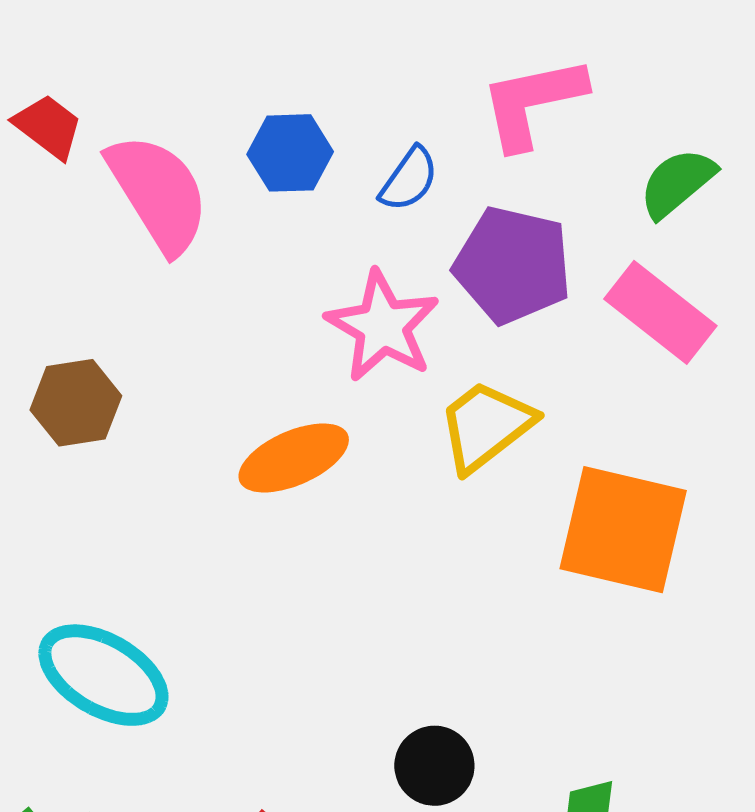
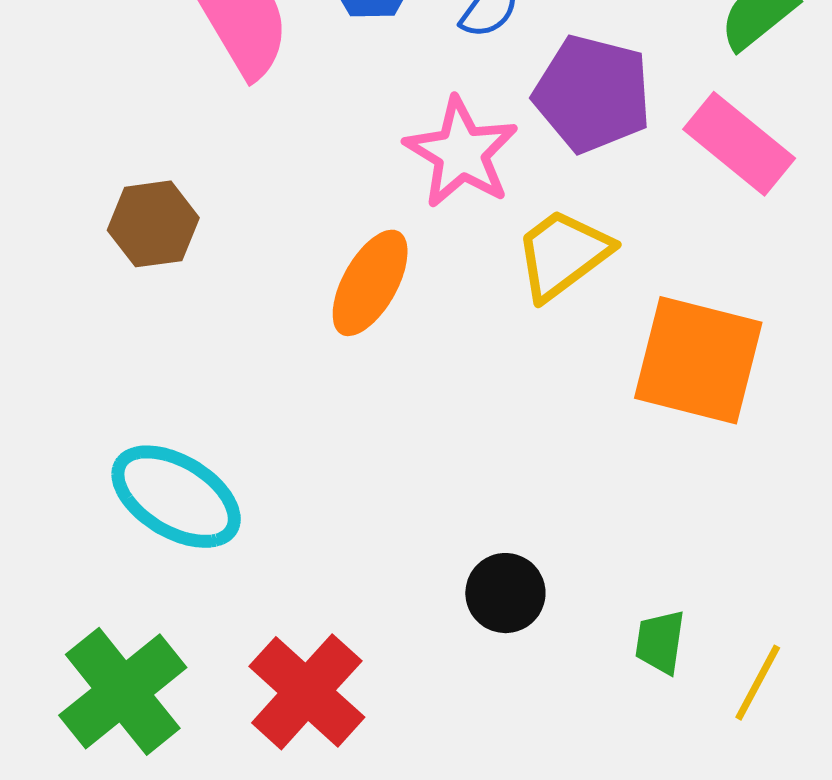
orange ellipse: (294, 458) -> (370, 283), turned -38

